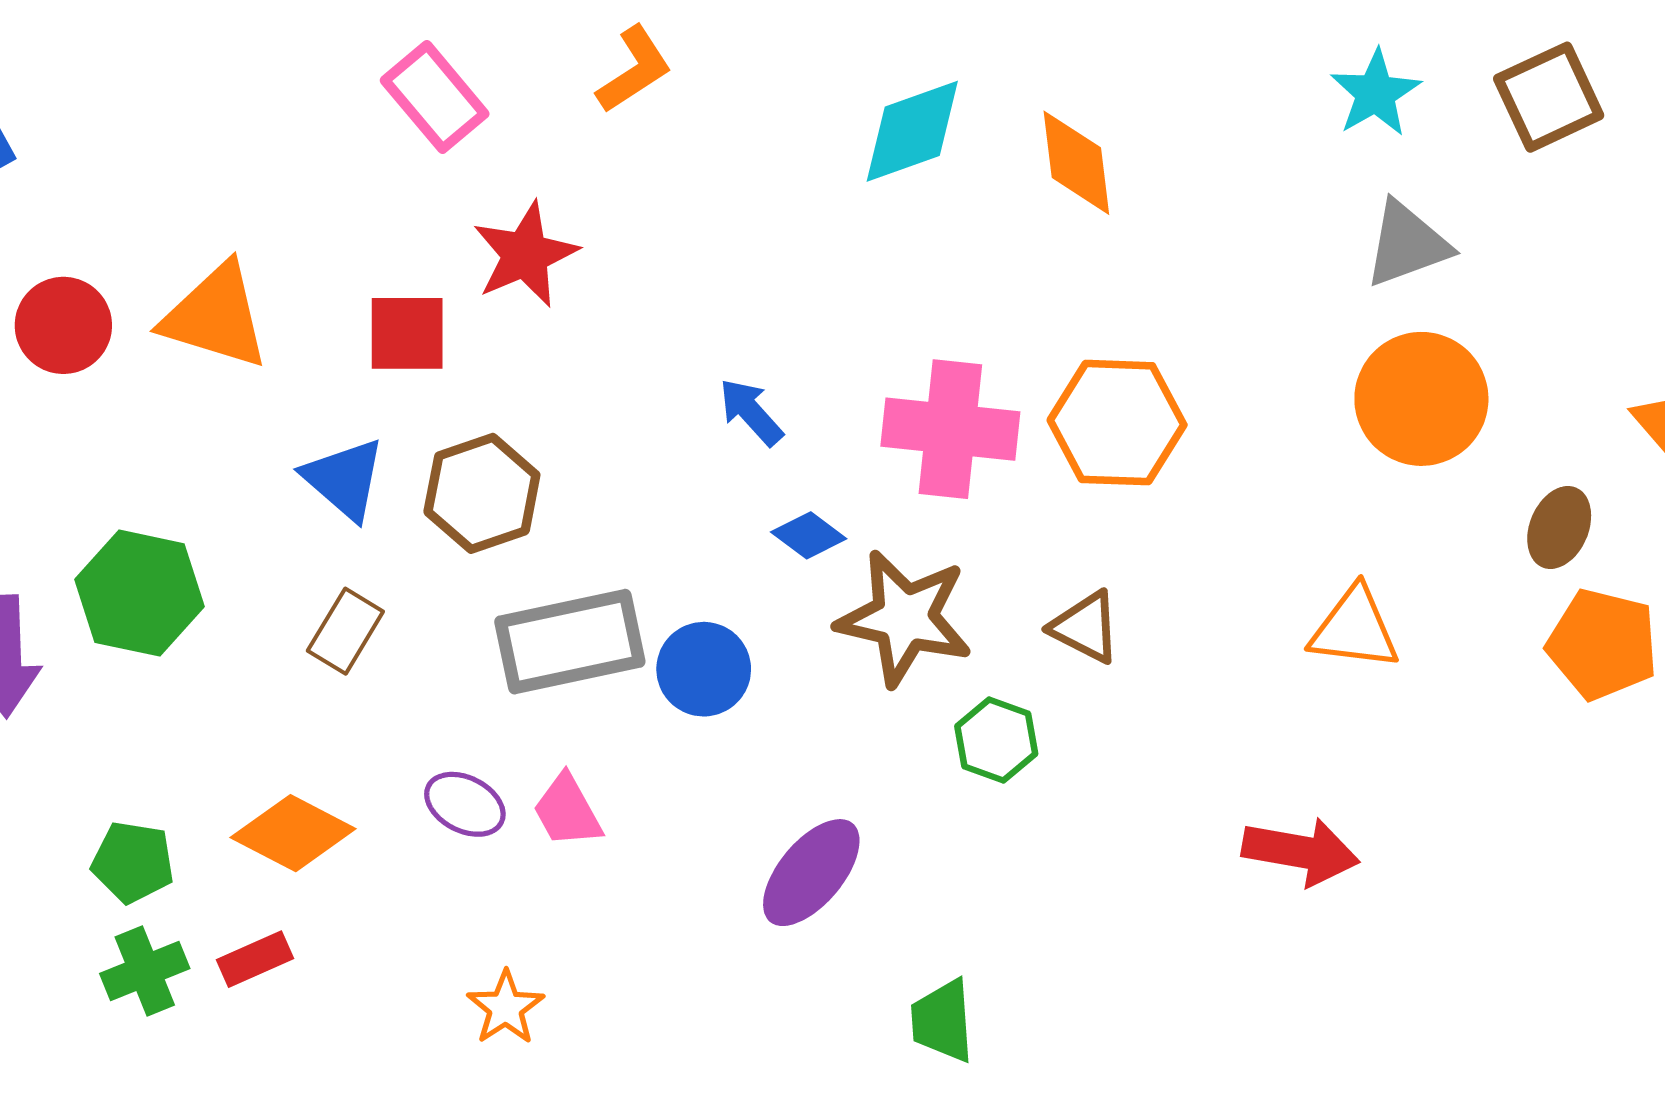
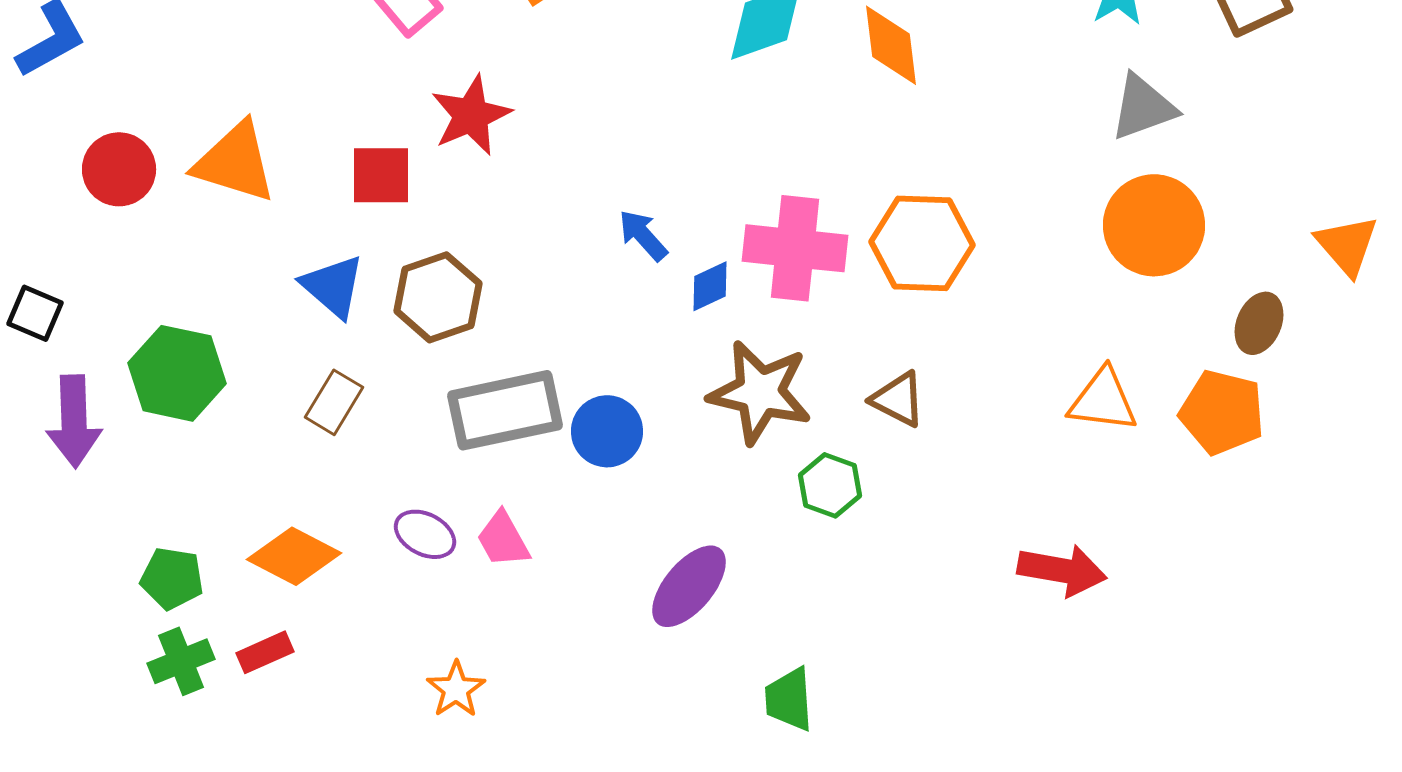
blue diamond: (809, 535) -> (710, 286), moved, turned -62
orange pentagon: (1602, 644) -> (1222, 412), moved

